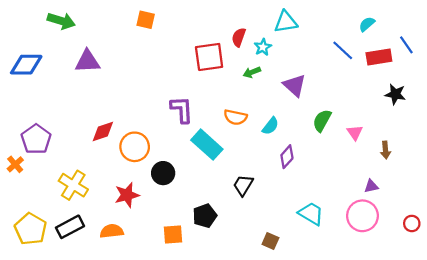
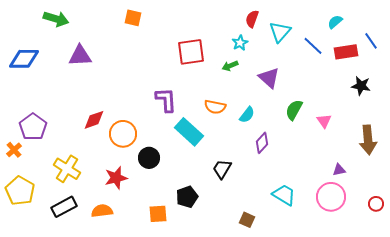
cyan triangle: (286, 22) -> (280, 32), moved, turned -40
red semicircle: (239, 37) -> (252, 19), moved
brown arrow: (385, 150) -> (368, 140), moved, size x1.8
yellow pentagon: (31, 229) -> (20, 191), moved

